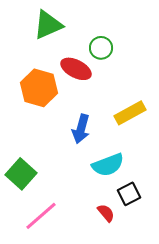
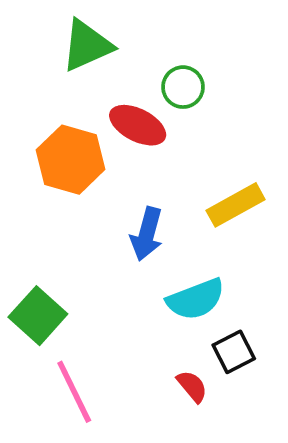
pink line: (41, 216) -> (74, 392), turned -75

